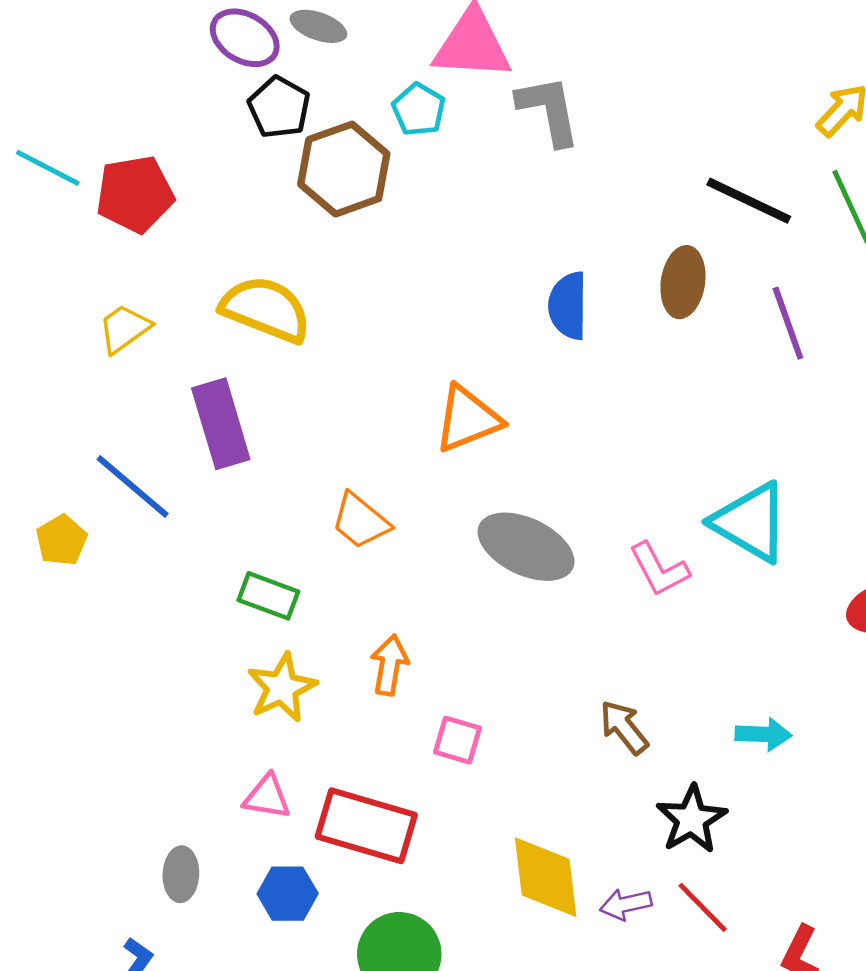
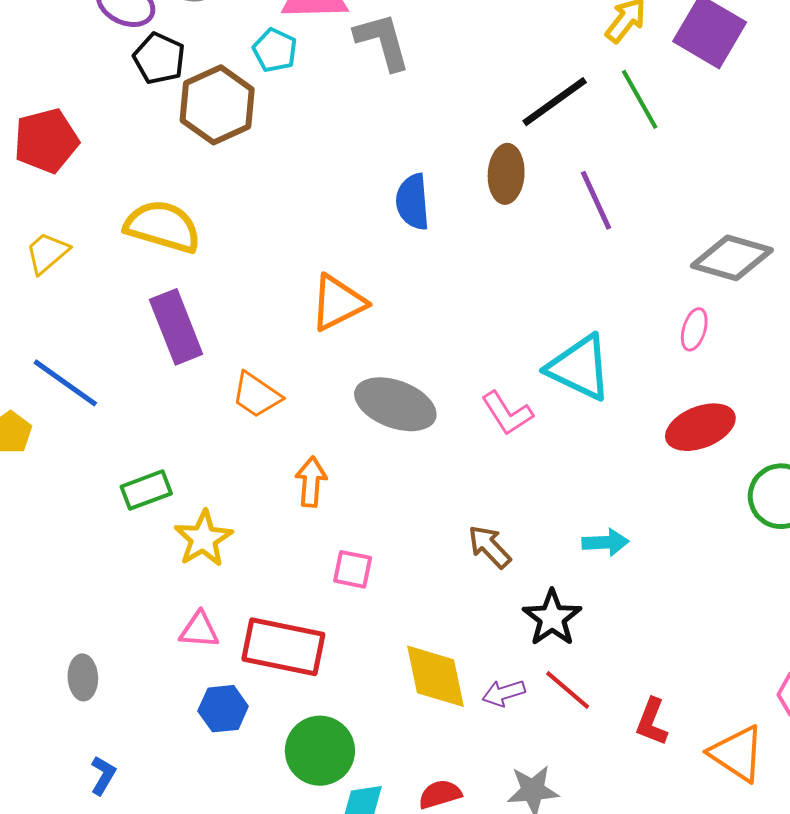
black line: (749, 201) -> (555, 102), turned -56
purple rectangle: (221, 424) -> (176, 327), moved
green rectangle: (268, 596) -> (146, 490), moved, turned -36
orange arrow: (389, 665) -> (311, 482), moved
gray ellipse: (181, 874) -> (83, 677), moved

